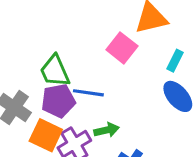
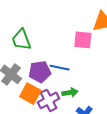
pink square: (122, 48) -> (83, 40), turned -36
green trapezoid: (55, 71) -> (21, 40), moved

